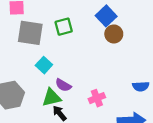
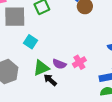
purple semicircle: (63, 85) -> (59, 64), moved

